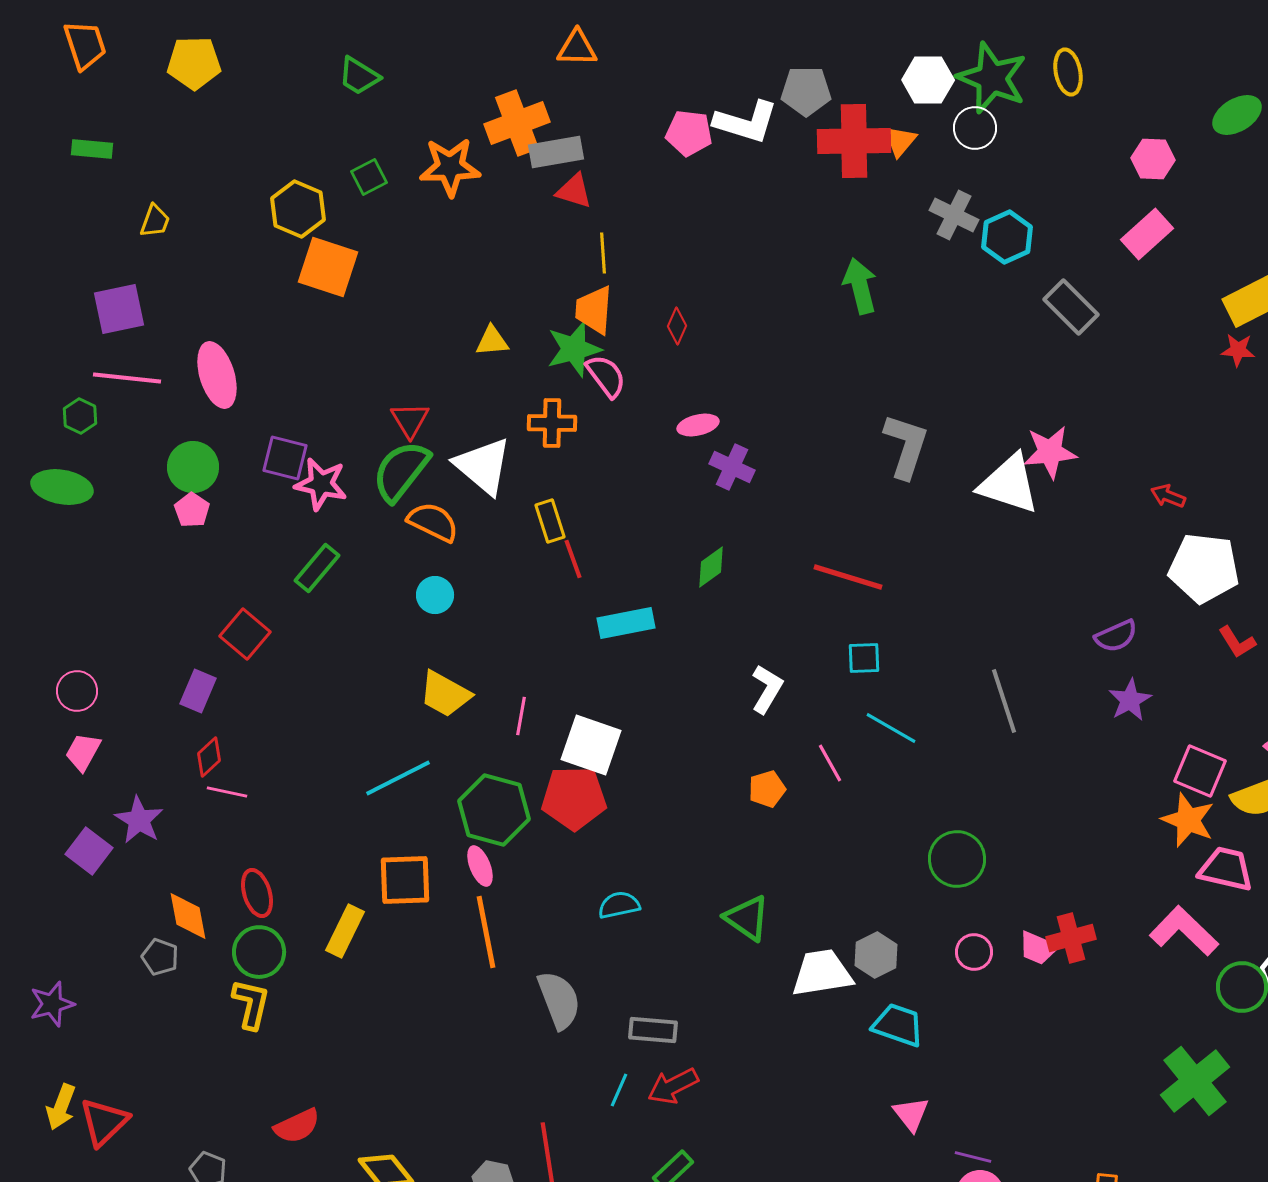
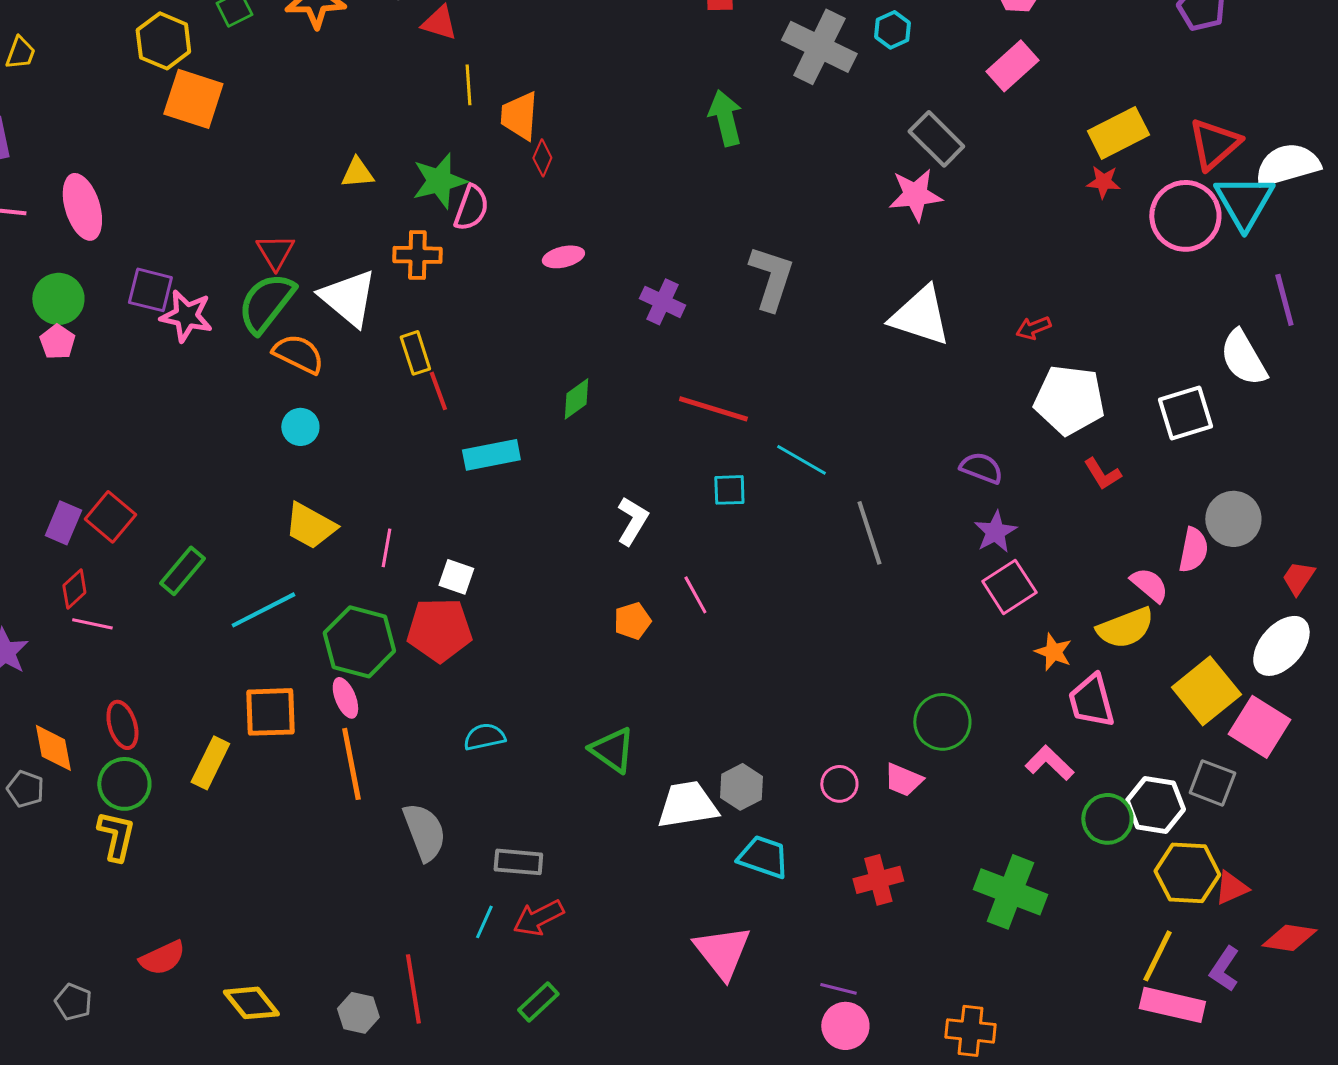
gray cross: (954, 215) -> (819, 47), size x1.5
cyan hexagon: (1007, 237) -> (892, 30), moved, size x0.7
orange trapezoid: (594, 310) -> (519, 116), moved
pink semicircle: (606, 376) -> (471, 208), turned 57
pink star: (1050, 452) -> (915, 195), moved
purple cross: (732, 467) -> (662, 302), moved
white triangle: (1009, 484) -> (920, 316), moved
red arrow: (1168, 496) -> (1033, 328), turned -44
green rectangle: (317, 568) -> (182, 571), moved
red square: (245, 634) -> (110, 517), moved
purple semicircle: (1116, 636) -> (981, 468), turned -135
cyan line: (891, 728) -> (801, 460), moved
white square: (591, 745) -> (456, 577), size x0.6
pink square: (1200, 771) -> (1009, 587), moved, turned 34
orange star: (1188, 820) -> (1053, 652), size x0.7
green circle: (957, 859) -> (942, 722), moved
pink trapezoid: (1226, 869) -> (1091, 701), turned -118
pink L-shape: (1184, 931) -> (1049, 763), size x0.7
red cross: (1071, 938) -> (878, 880), moved
green cross: (1195, 1081) -> (1010, 892), moved, turned -30
pink triangle: (911, 1114) -> (722, 952), moved, size x1.6

